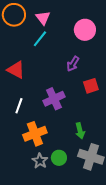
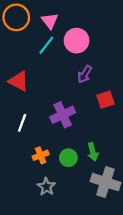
pink circle: (85, 30) -> (77, 41), moved
orange cross: (35, 134) -> (41, 155), size x0.6
green circle: (59, 158) -> (68, 158), moved

